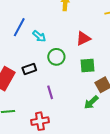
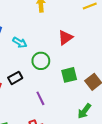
green square: (87, 65) -> (69, 75), moved
green arrow: (91, 102) -> (84, 111), moved

